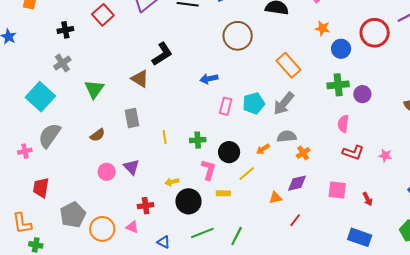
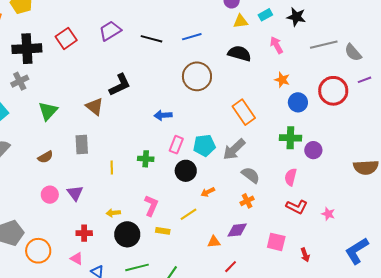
black cross: (65, 30) -> (27, 49), size x1.8
gray semicircle: (287, 136) -> (251, 175), moved, turned 36
green cross: (198, 140) -> (146, 159), moved
black circle: (229, 152) -> (186, 171), moved
pink triangle: (132, 227) -> (77, 259), moved

